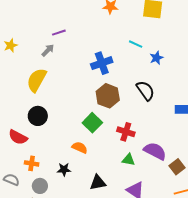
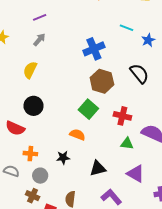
purple line: (59, 33) -> (40, 17), moved
yellow semicircle: (37, 80) -> (30, 70), size x0.7

